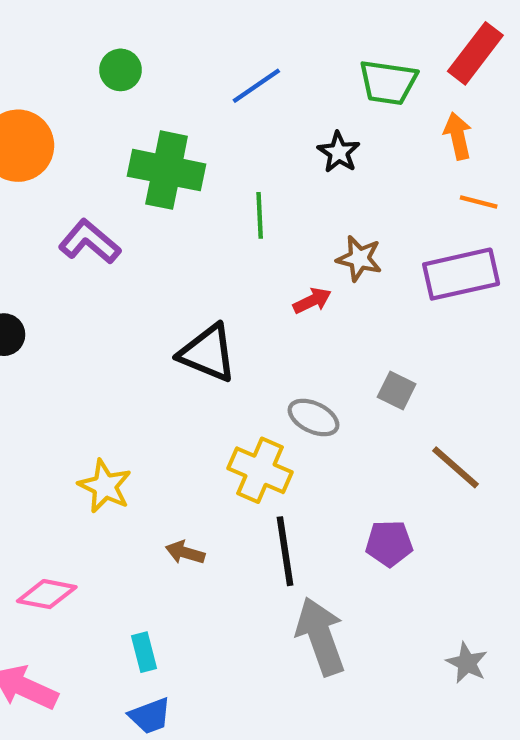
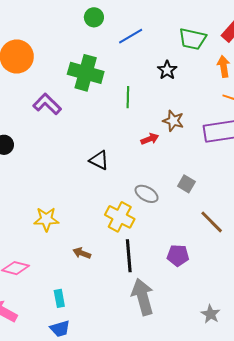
green circle: (120, 70) -> (94, 17), moved
black triangle: (208, 353) -> (99, 160), size x0.7
yellow star: (105, 486) -> (46, 219), turned -30

